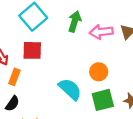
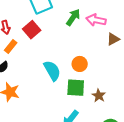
pink arrow: (101, 32) -> (96, 20), moved
red square: (32, 50) -> (32, 30), turned 30

